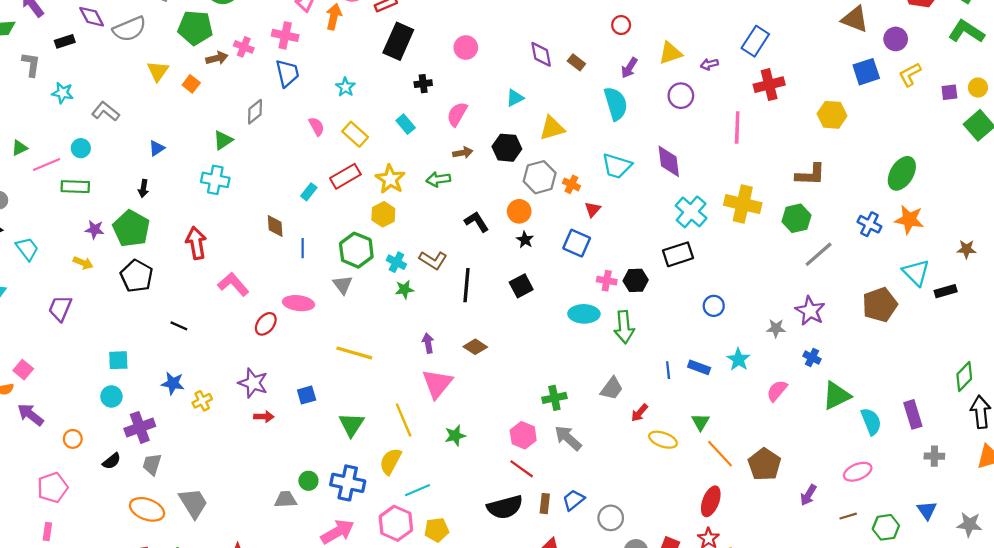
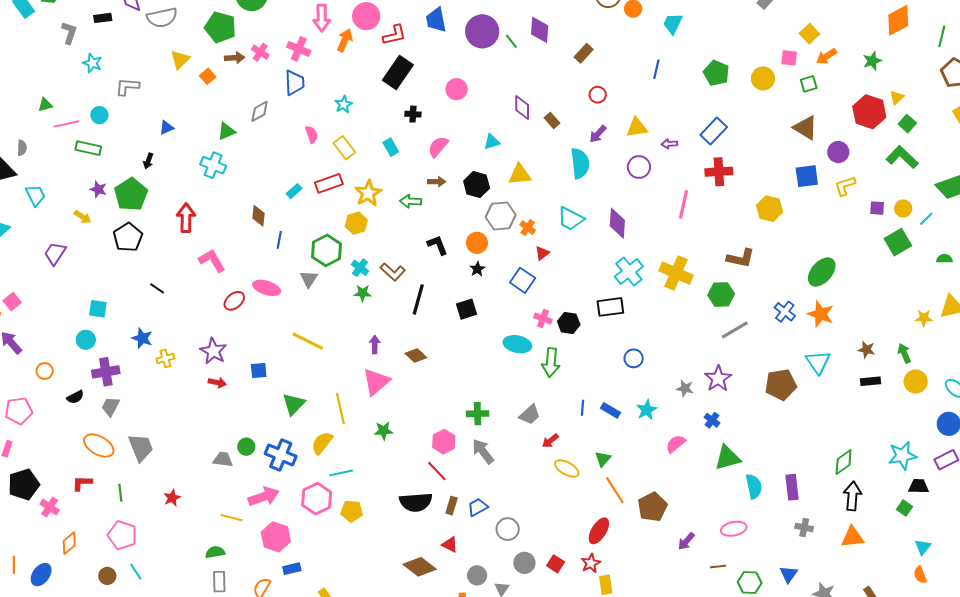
gray L-shape: (105, 111) -> (127, 87), turned -45
black rectangle: (946, 291) -> (870, 381), moved

